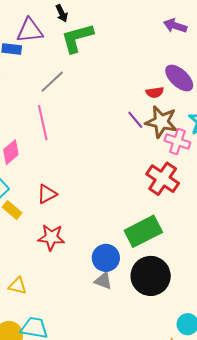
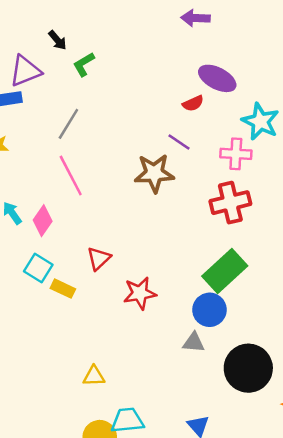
green L-shape: (77, 38) -> (84, 64), size x0.6
brown star: (161, 122) -> (154, 173), moved
red cross: (163, 179) -> (230, 203), turned -32
red star: (51, 237) -> (140, 293), moved
blue circle: (106, 258) -> (209, 310), moved
black circle: (151, 276) -> (248, 368), moved

